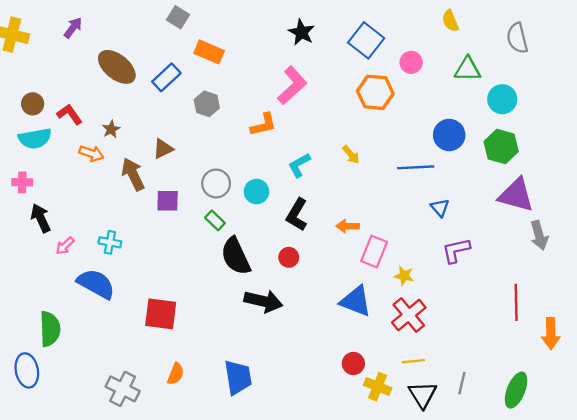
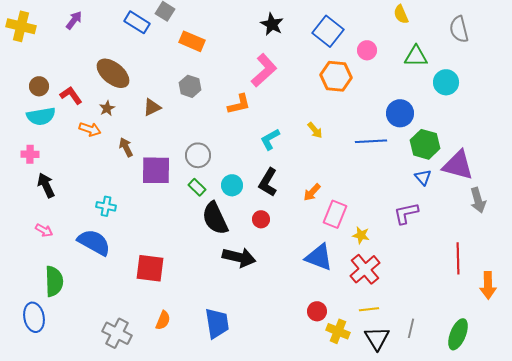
brown ellipse: (117, 67) -> (113, 73), moved
blue rectangle: (166, 77) -> (137, 22), moved, turned 75
green hexagon: (501, 147) -> (425, 144), moved
brown triangle: (163, 149) -> (152, 107), moved
brown arrow: (133, 174) -> (126, 147), size x0.7
cyan circle: (256, 192) -> (232, 185), moved
purple square: (168, 201) -> (156, 170), size x1.5
blue triangle: (440, 208) -> (423, 177), moved
orange arrow: (348, 226) -> (312, 192), turned -48
pink arrow: (65, 246) -> (44, 230), moved, turned -108

